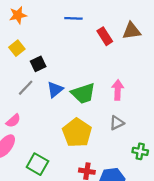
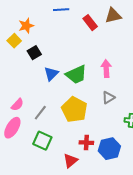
orange star: (18, 15) -> (26, 26), moved
gray line: (26, 88) -> (40, 113), moved

